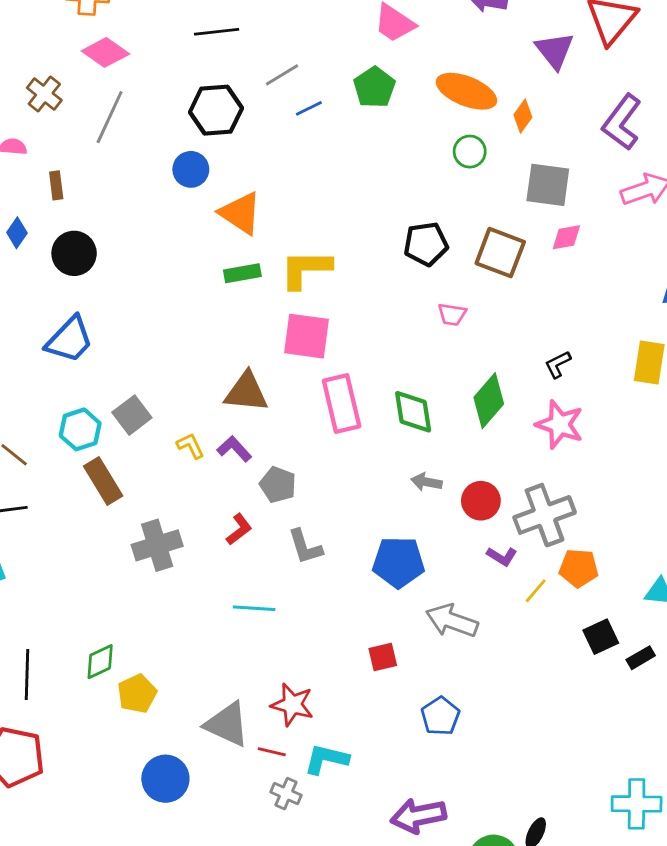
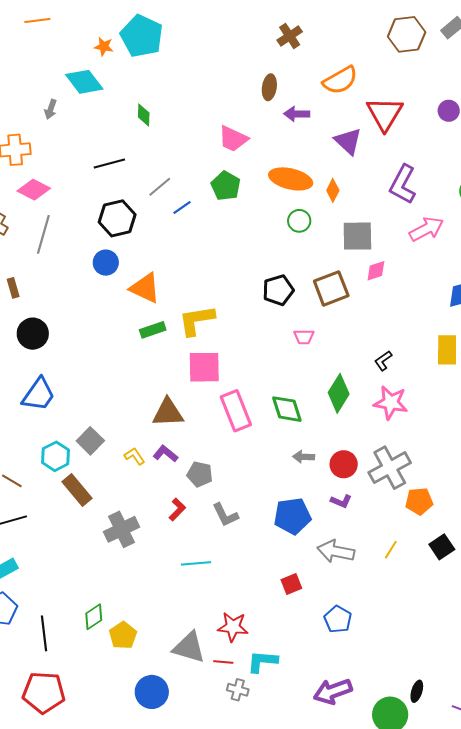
brown square: (500, 253) -> (331, 288), turned -33
purple L-shape: (502, 556) -> (341, 501), moved
yellow line: (536, 591) -> (391, 550), moved

